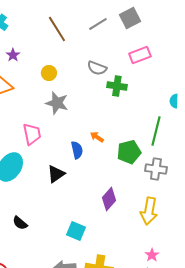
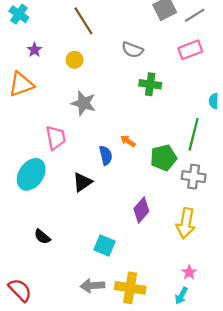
gray line: (98, 24) -> (195, 15), moved
pink rectangle: (140, 55) -> (190, 50), moved
gray semicircle: (97, 68) -> (132, 50), moved
yellow circle: (49, 73) -> (75, 60), moved

